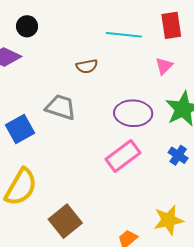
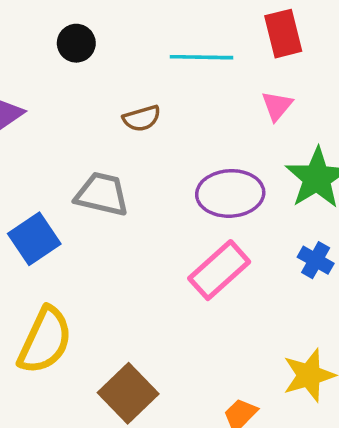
black circle: (27, 26) -> (76, 43), moved

